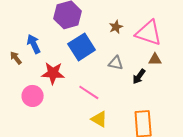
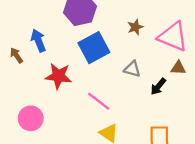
pink circle: (33, 96) -> (31, 118), moved

